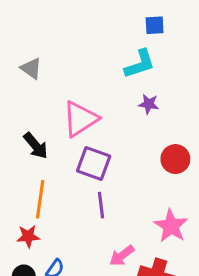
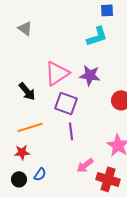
gray triangle: (31, 68) -> (25, 28), moved
purple star: (149, 104) -> (90, 75), moved, size x1.5
orange line: (40, 199) -> (30, 127), turned 65

